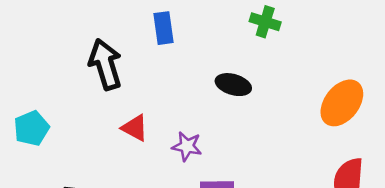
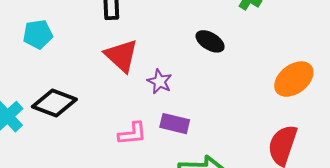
red triangle: (135, 128) -> (121, 56), size x1.5

